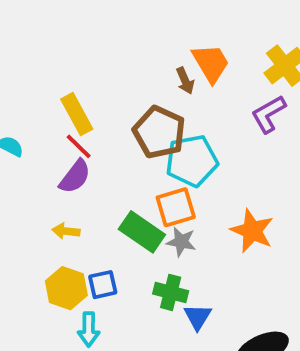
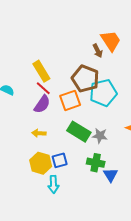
orange square: (176, 207) -> (70, 100), moved

